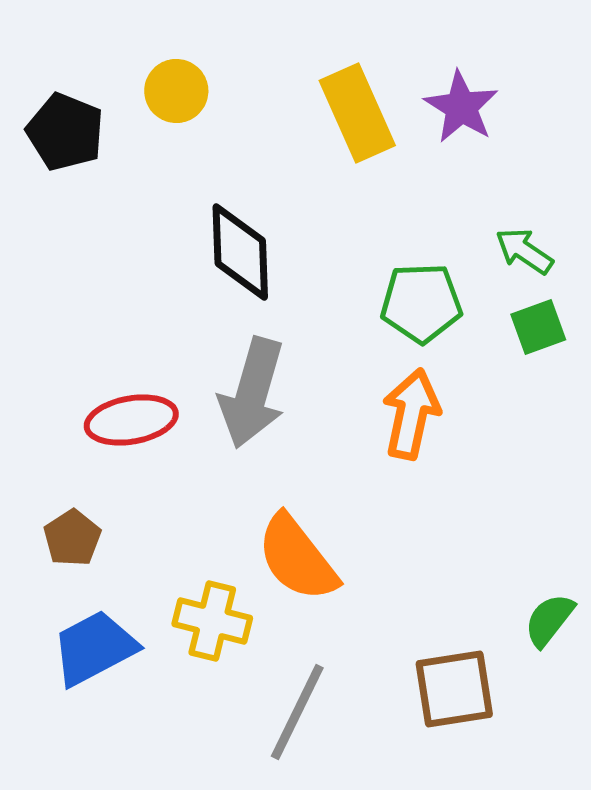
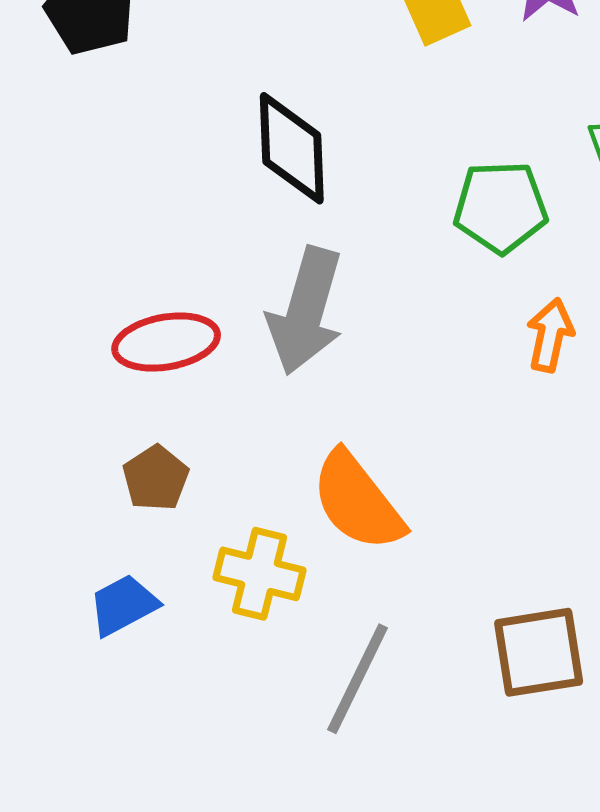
orange arrow: (411, 414) -> (550, 335), moved, size x0.7
brown pentagon: (72, 538) -> (156, 478), moved
blue trapezoid: (94, 648) -> (123, 605), size x0.7

